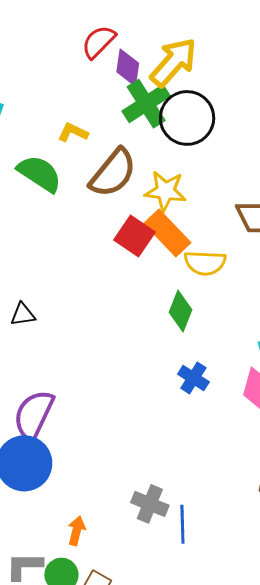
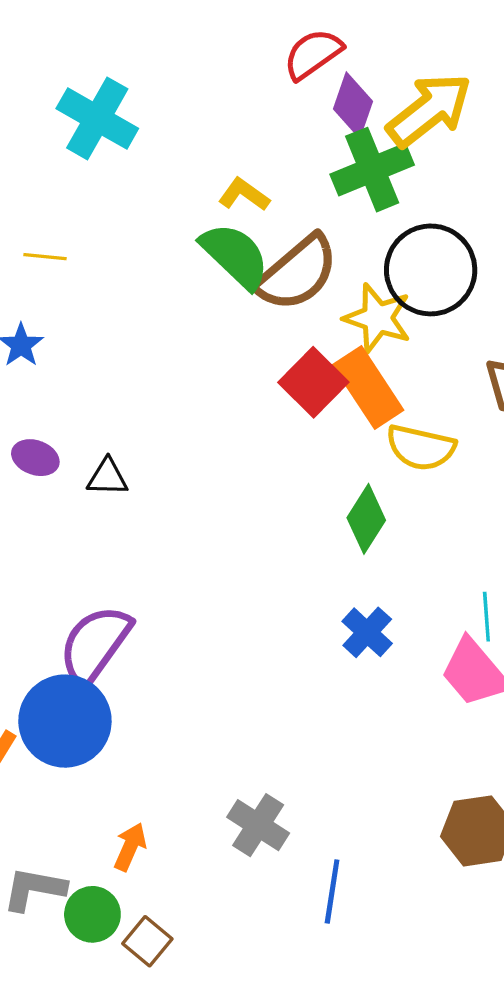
black circle: (187, 118) -> (431, 270), moved
green semicircle: (40, 174) -> (235, 256), moved
blue line: (182, 524) -> (332, 892), moved

